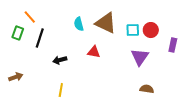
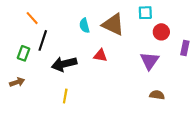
cyan square: (133, 30) -> (145, 13), moved
green rectangle: (18, 33) -> (24, 53), moved
black arrow: (60, 60) -> (64, 64), size x1.6

